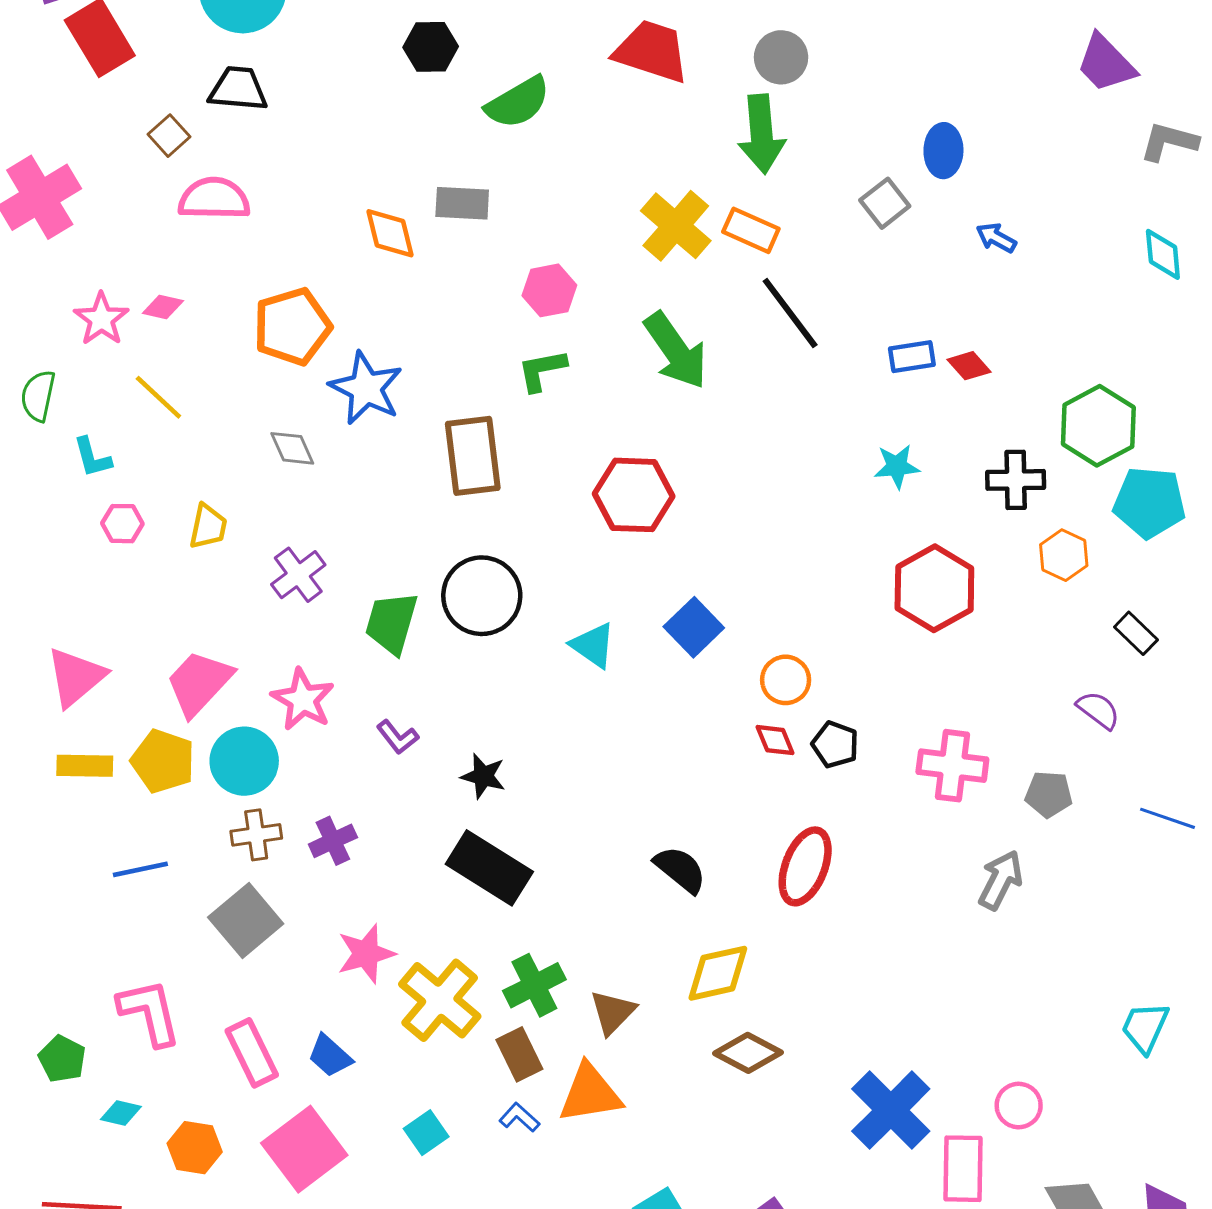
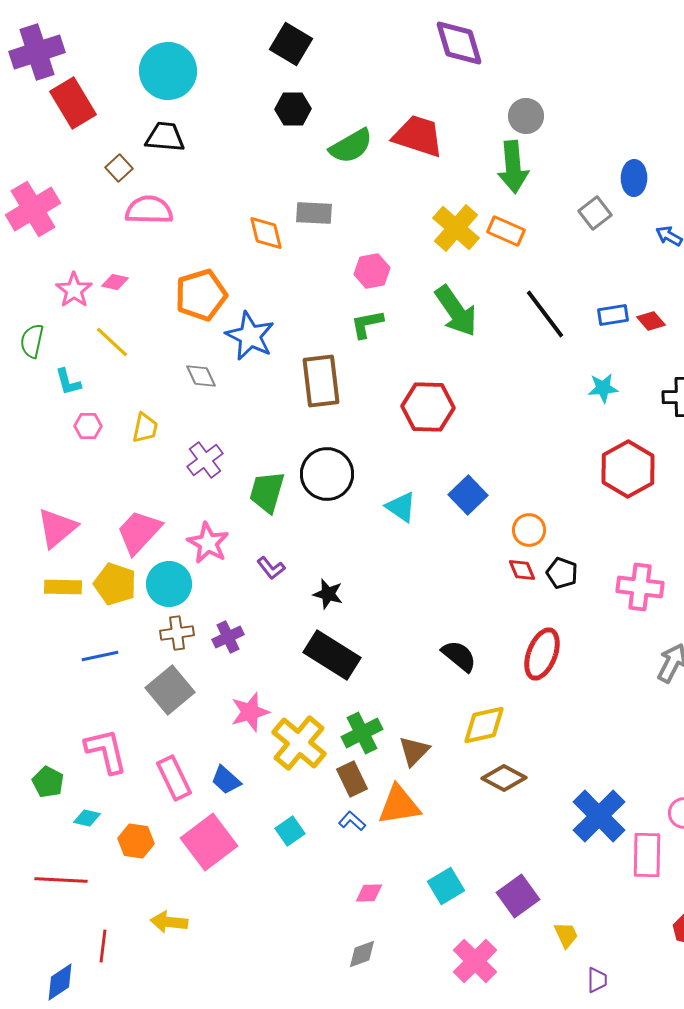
red trapezoid: (652, 51) -> (418, 136), moved
black line: (790, 313) -> (545, 314), moved

